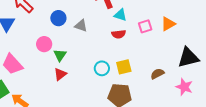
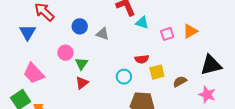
red semicircle: (119, 34) -> (142, 59), moved
yellow square: (124, 67) -> (157, 72), moved

